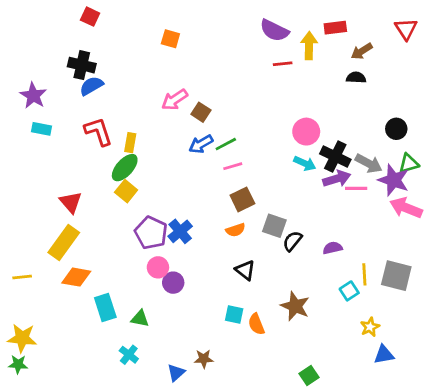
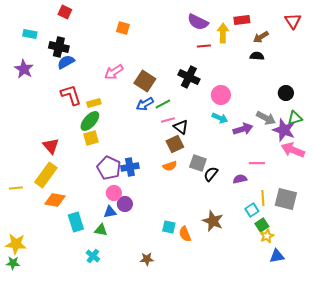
pink arrow: (175, 100) -> (114, 72), moved
brown square: (201, 112) -> (145, 81), size x1.5
cyan rectangle: (42, 129) -> (30, 34), moved
yellow rectangle: (130, 143) -> (94, 103), turned 64
black cross: (335, 157) -> (189, 77), moved
pink line: (356, 188) -> (257, 163), moved
yellow square: (126, 191) -> (91, 138), turned 35
blue cross: (180, 231) -> (130, 167), turned 30
black triangle: (245, 270) -> (181, 127), moved
yellow line: (22, 277) -> (16, 188), moved
blue triangle: (176, 373) -> (110, 212), moved, turned 32
green square: (309, 375) -> (262, 225), moved

